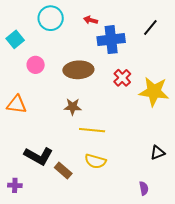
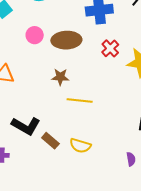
pink circle: (36, 65) -> (35, 35), moved
yellow semicircle: (95, 161) -> (80, 146), moved

